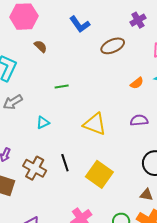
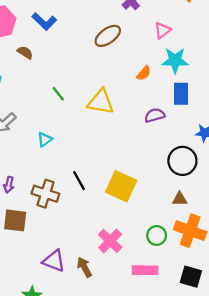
blue L-shape: (80, 24) -> (44, 21), moved
green line: (62, 86) -> (58, 94), turned 72
yellow triangle: (95, 124) -> (101, 102), moved

